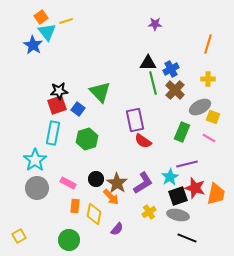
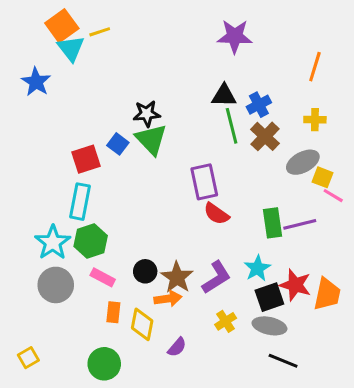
orange square: (41, 17) -> (62, 26), size x1.5
purple star: (155, 24) -> (235, 36), size x1.6
blue star: (33, 45) -> (36, 82), moved
black star: (59, 91) -> (147, 114), moved
blue square: (78, 109) -> (118, 144), moved
green rectangle: (182, 132) -> (273, 223), moved, turned -30
pink line: (209, 138) -> (333, 196), moved
green hexagon: (87, 139) -> (91, 241), moved
purple line: (187, 164) -> (300, 224), moved
orange arrow: (111, 197) -> (168, 299), turned -54

